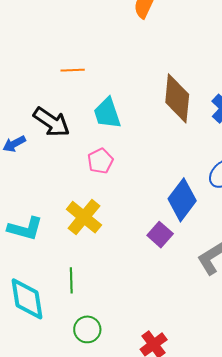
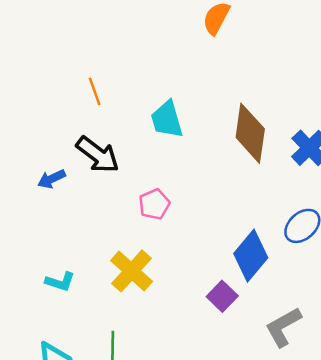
orange line: (73, 70) -> (95, 91), moved, turned 70
cyan trapezoid: (107, 113) -> (167, 120), moved
cyan L-shape: (25, 229) -> (60, 282), size x0.7

